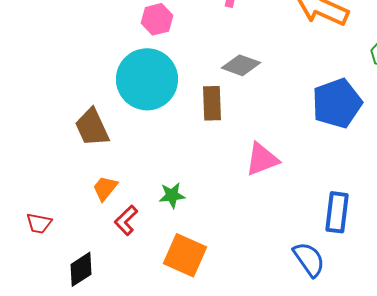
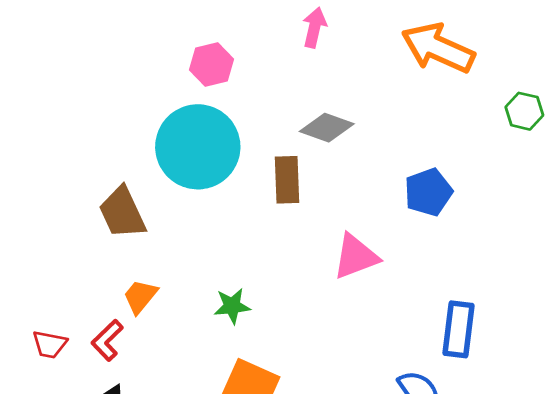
blue pentagon: (337, 103) -> (428, 192), moved, size x0.7
red L-shape: (126, 220) -> (107, 340), moved

